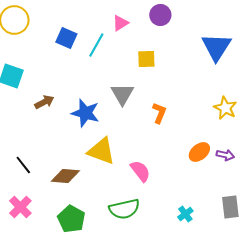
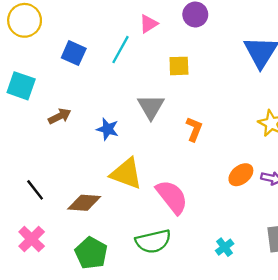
blue square: (66, 38) -> (74, 53), moved
blue star: (85, 113) -> (108, 129), size x0.7
pink semicircle: (140, 171) -> (172, 197), size x1.4

